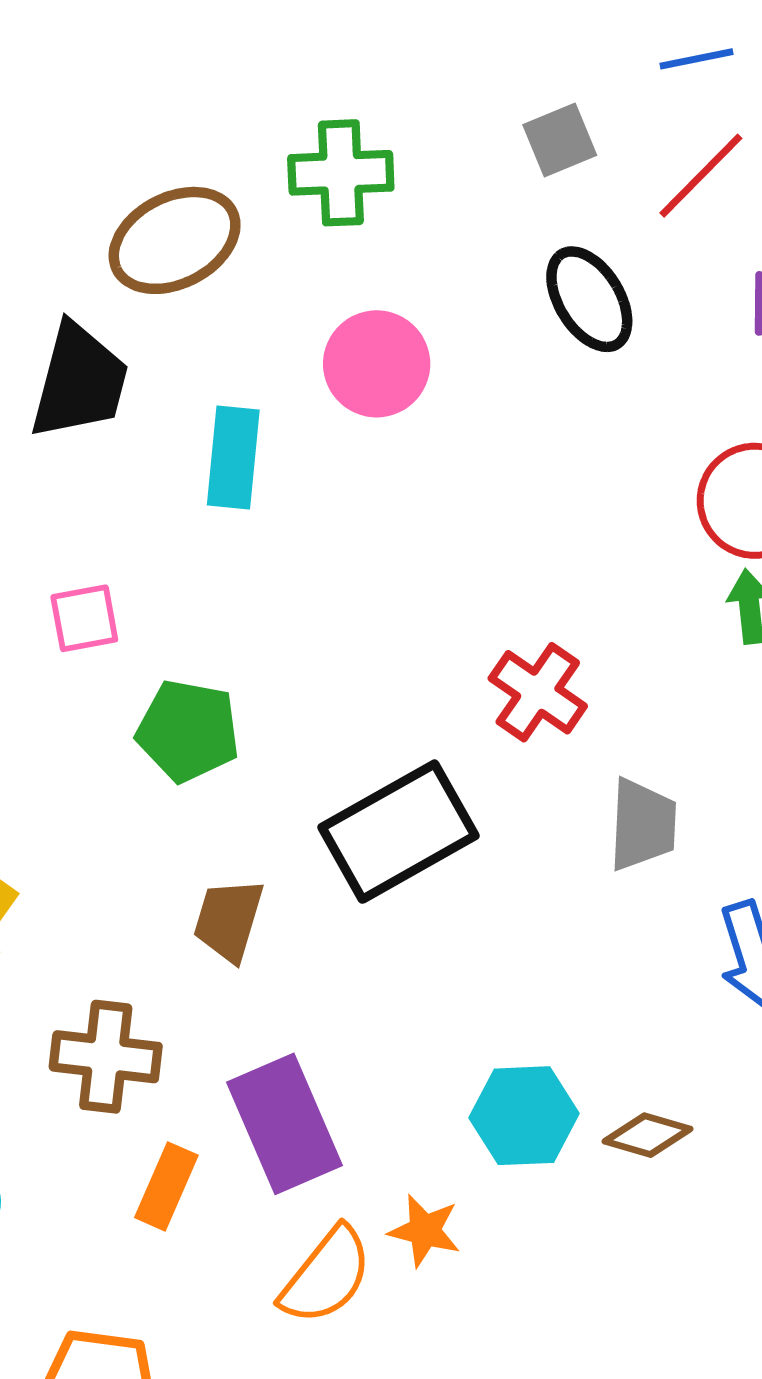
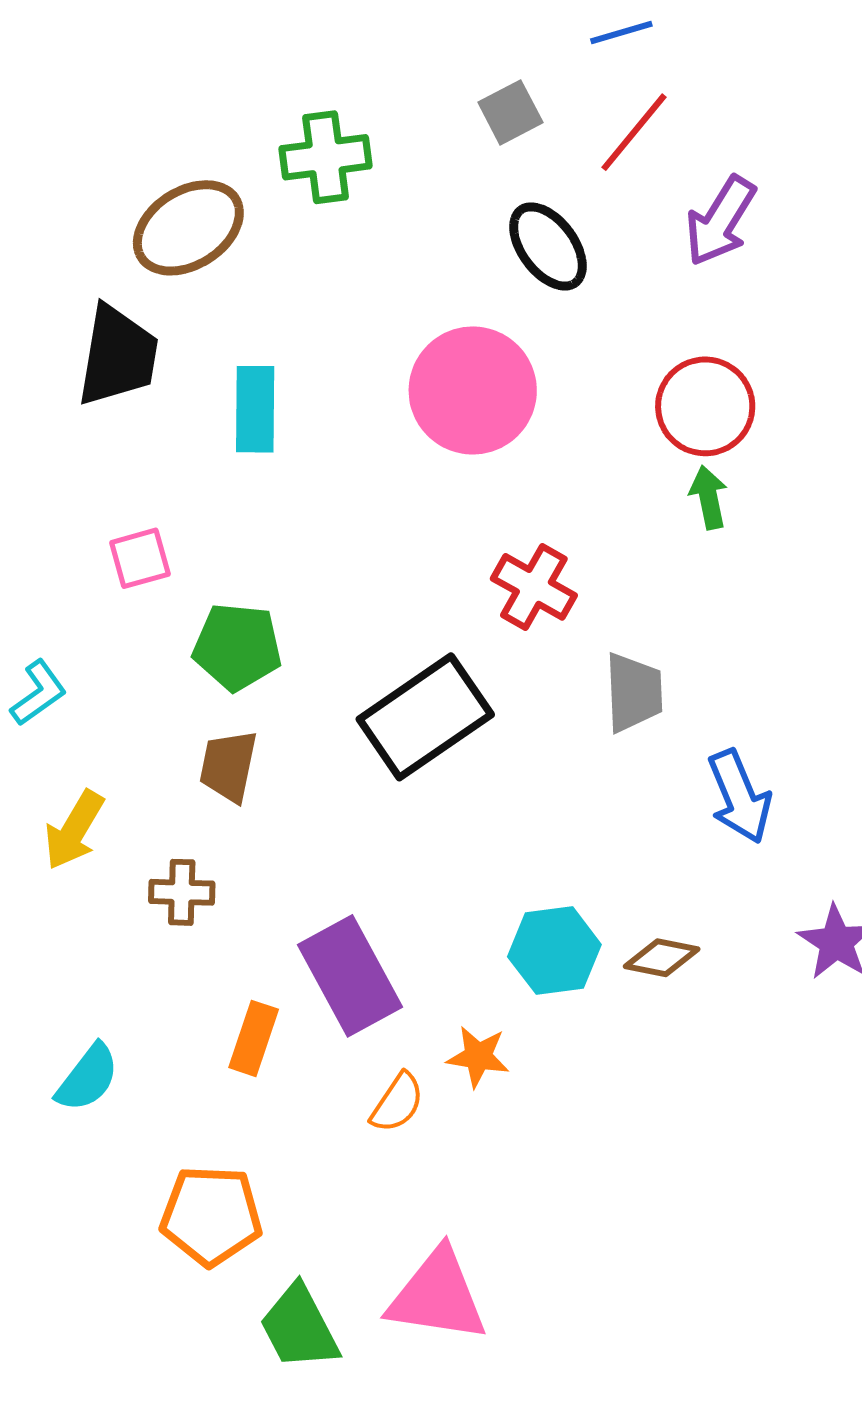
pink circle: (377, 364) -> (473, 390), moved, size x1.4
brown trapezoid: (229, 920) -> (228, 766), moved
brown cross: (106, 1057) -> (182, 892), moved, size x0.7
orange semicircle: (326, 1276) -> (397, 1103), size x0.7

